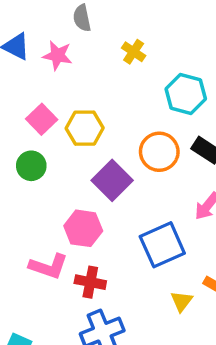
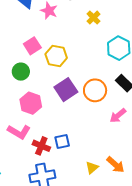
orange circle: (159, 152) -> (95, 90), moved
pink hexagon: (83, 228) -> (31, 103), moved
blue square: (162, 245) -> (62, 142), moved, size x0.6

